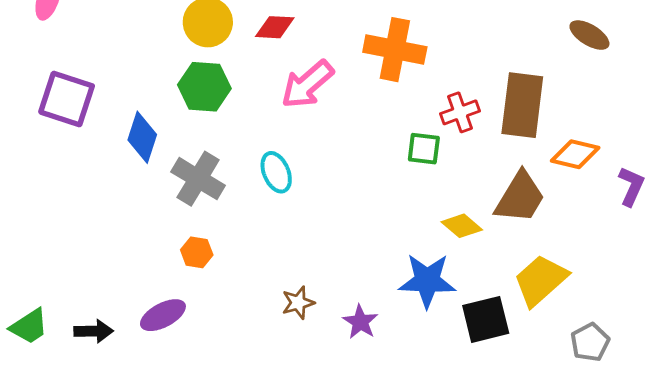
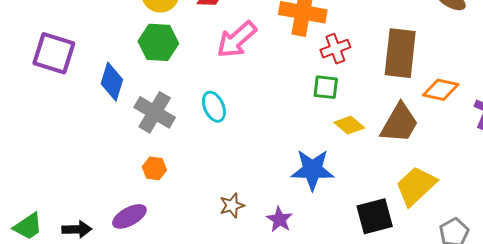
red cross: (460, 112) -> (335, 49), moved
yellow diamond: (462, 226) -> (349, 125), moved
blue star: (427, 281) -> (312, 170), moved

